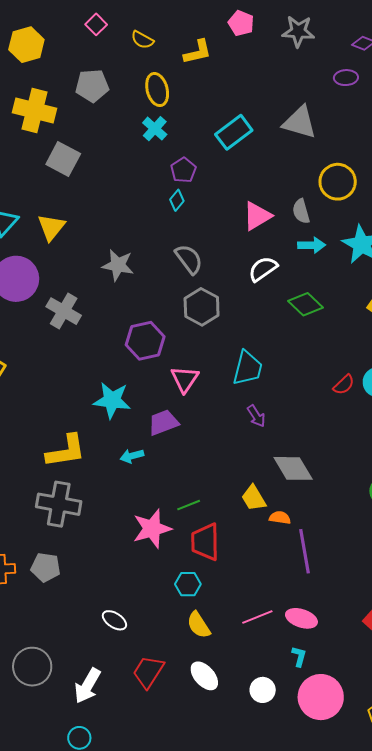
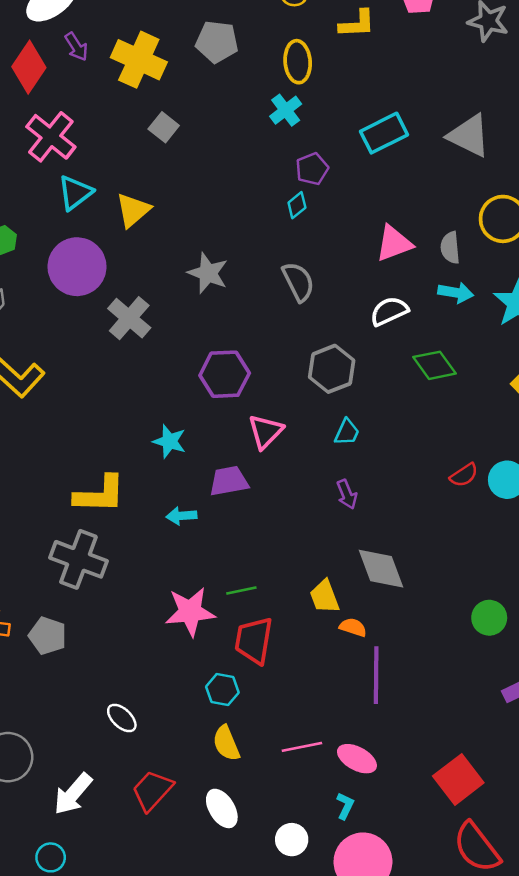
gray square: (63, 159) -> (164, 127), size x0.7
gray hexagon: (202, 307) -> (332, 369), moved
cyan trapezoid: (248, 368) -> (347, 432), size x0.6
cyan star: (112, 400) -> (169, 441), size x0.7

